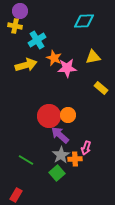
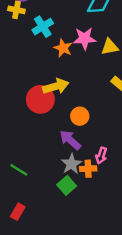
yellow arrow: (26, 65) -> (56, 86), moved
pink star: (67, 68) -> (85, 39), moved
red circle: (49, 116) -> (40, 99), moved
green line: (26, 160) -> (19, 170), moved

